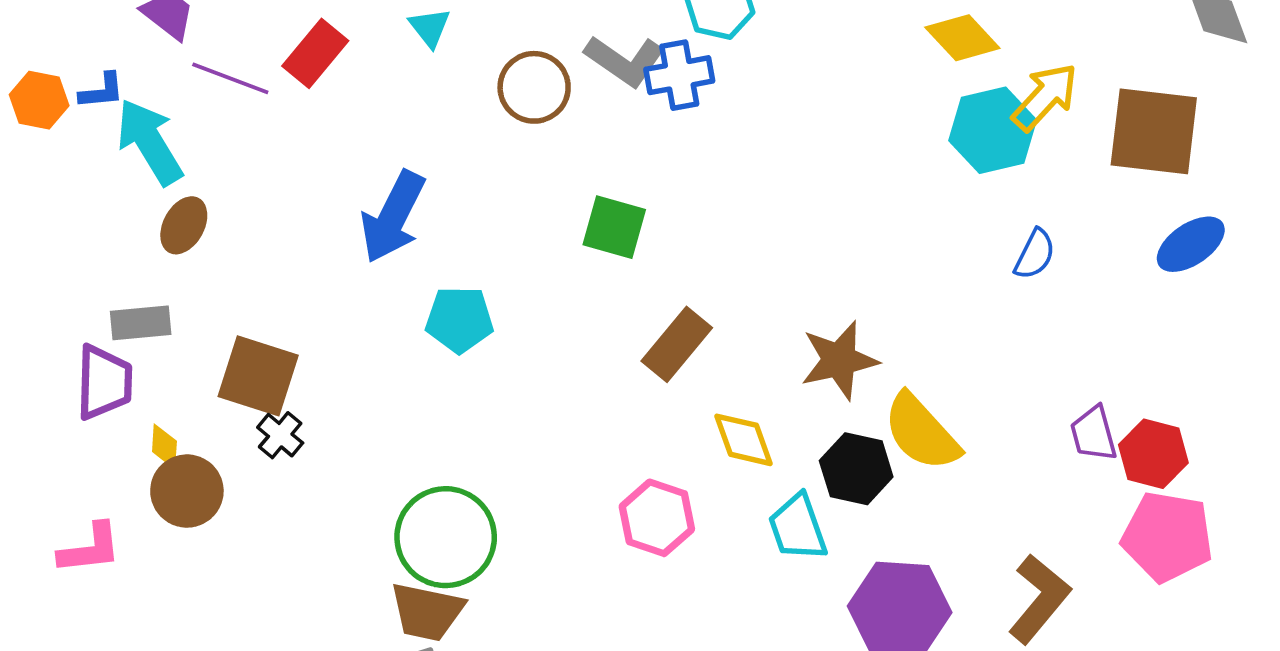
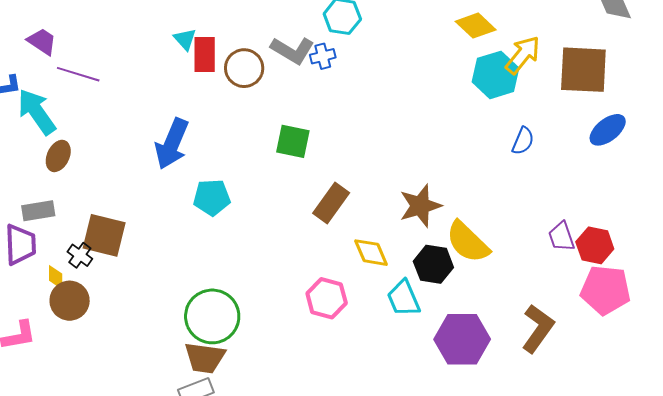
red rectangle: (315, 53) -> (205, 55), moved, turned -36
blue cross: (679, 75) -> (323, 56), size x0.7
black cross: (280, 435) -> (80, 255), moved

